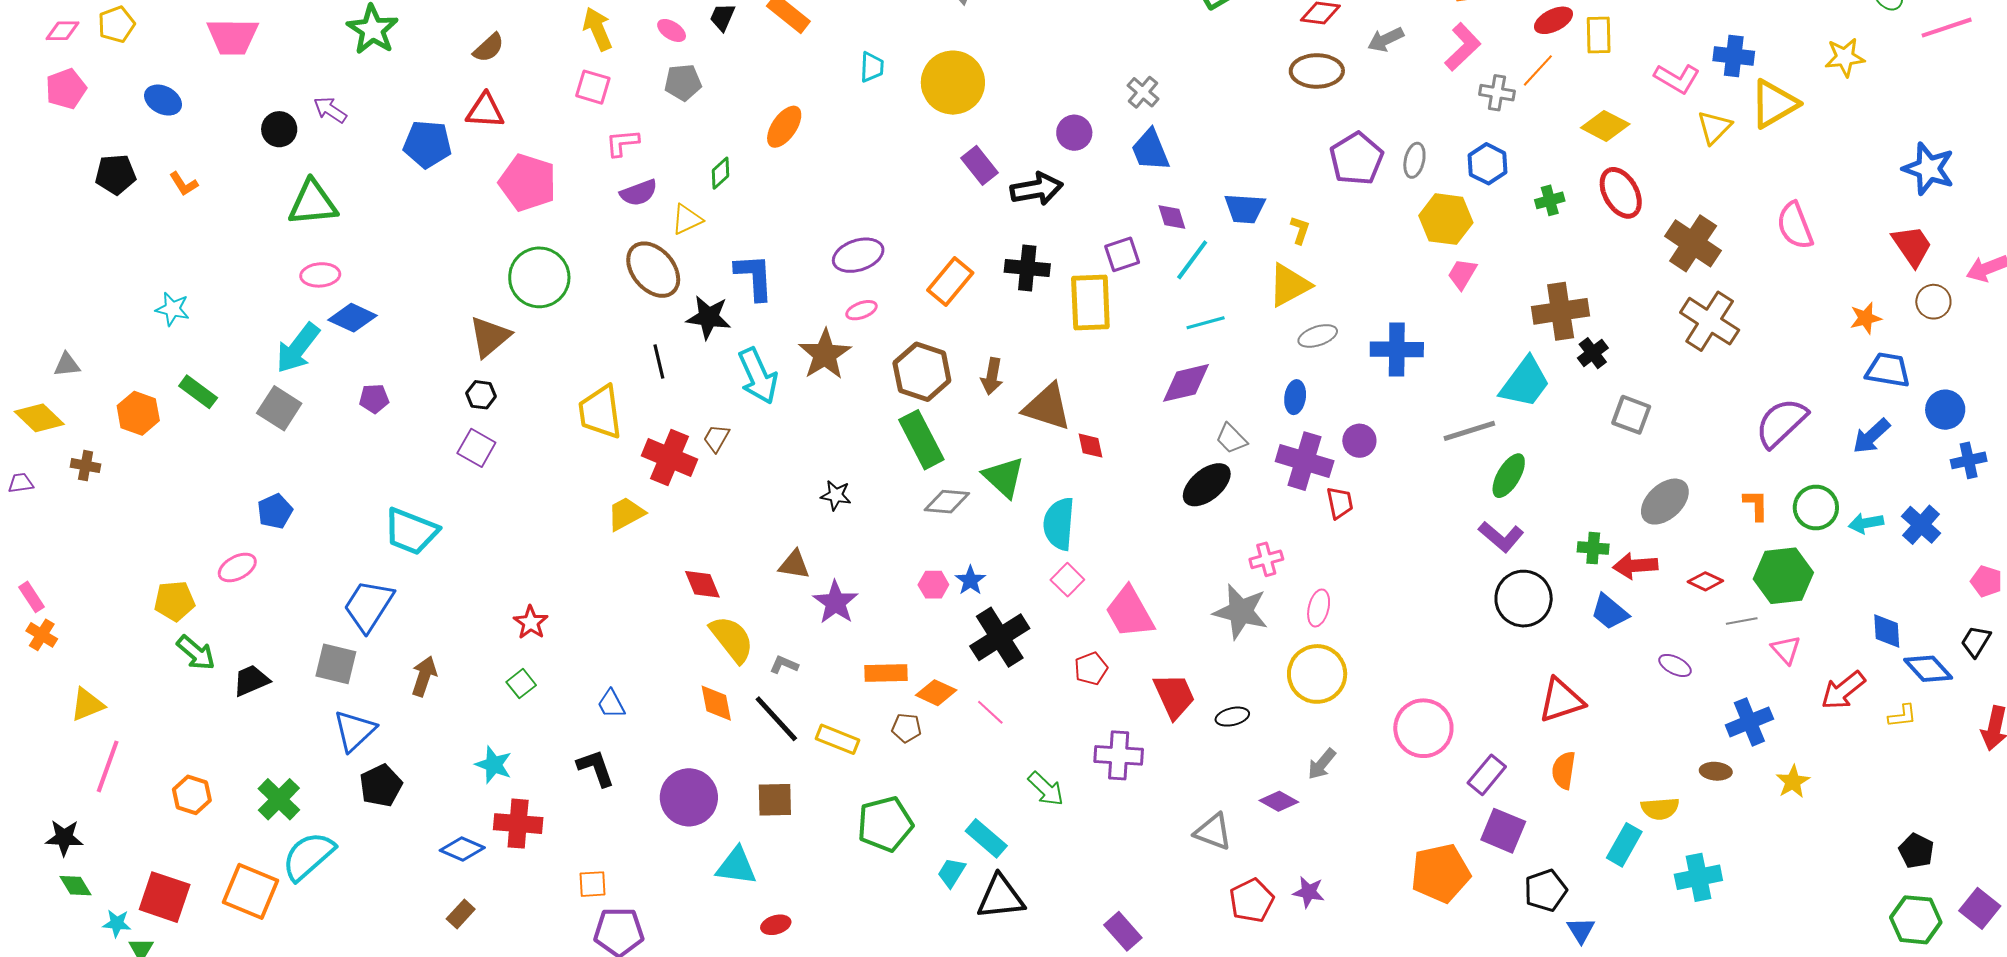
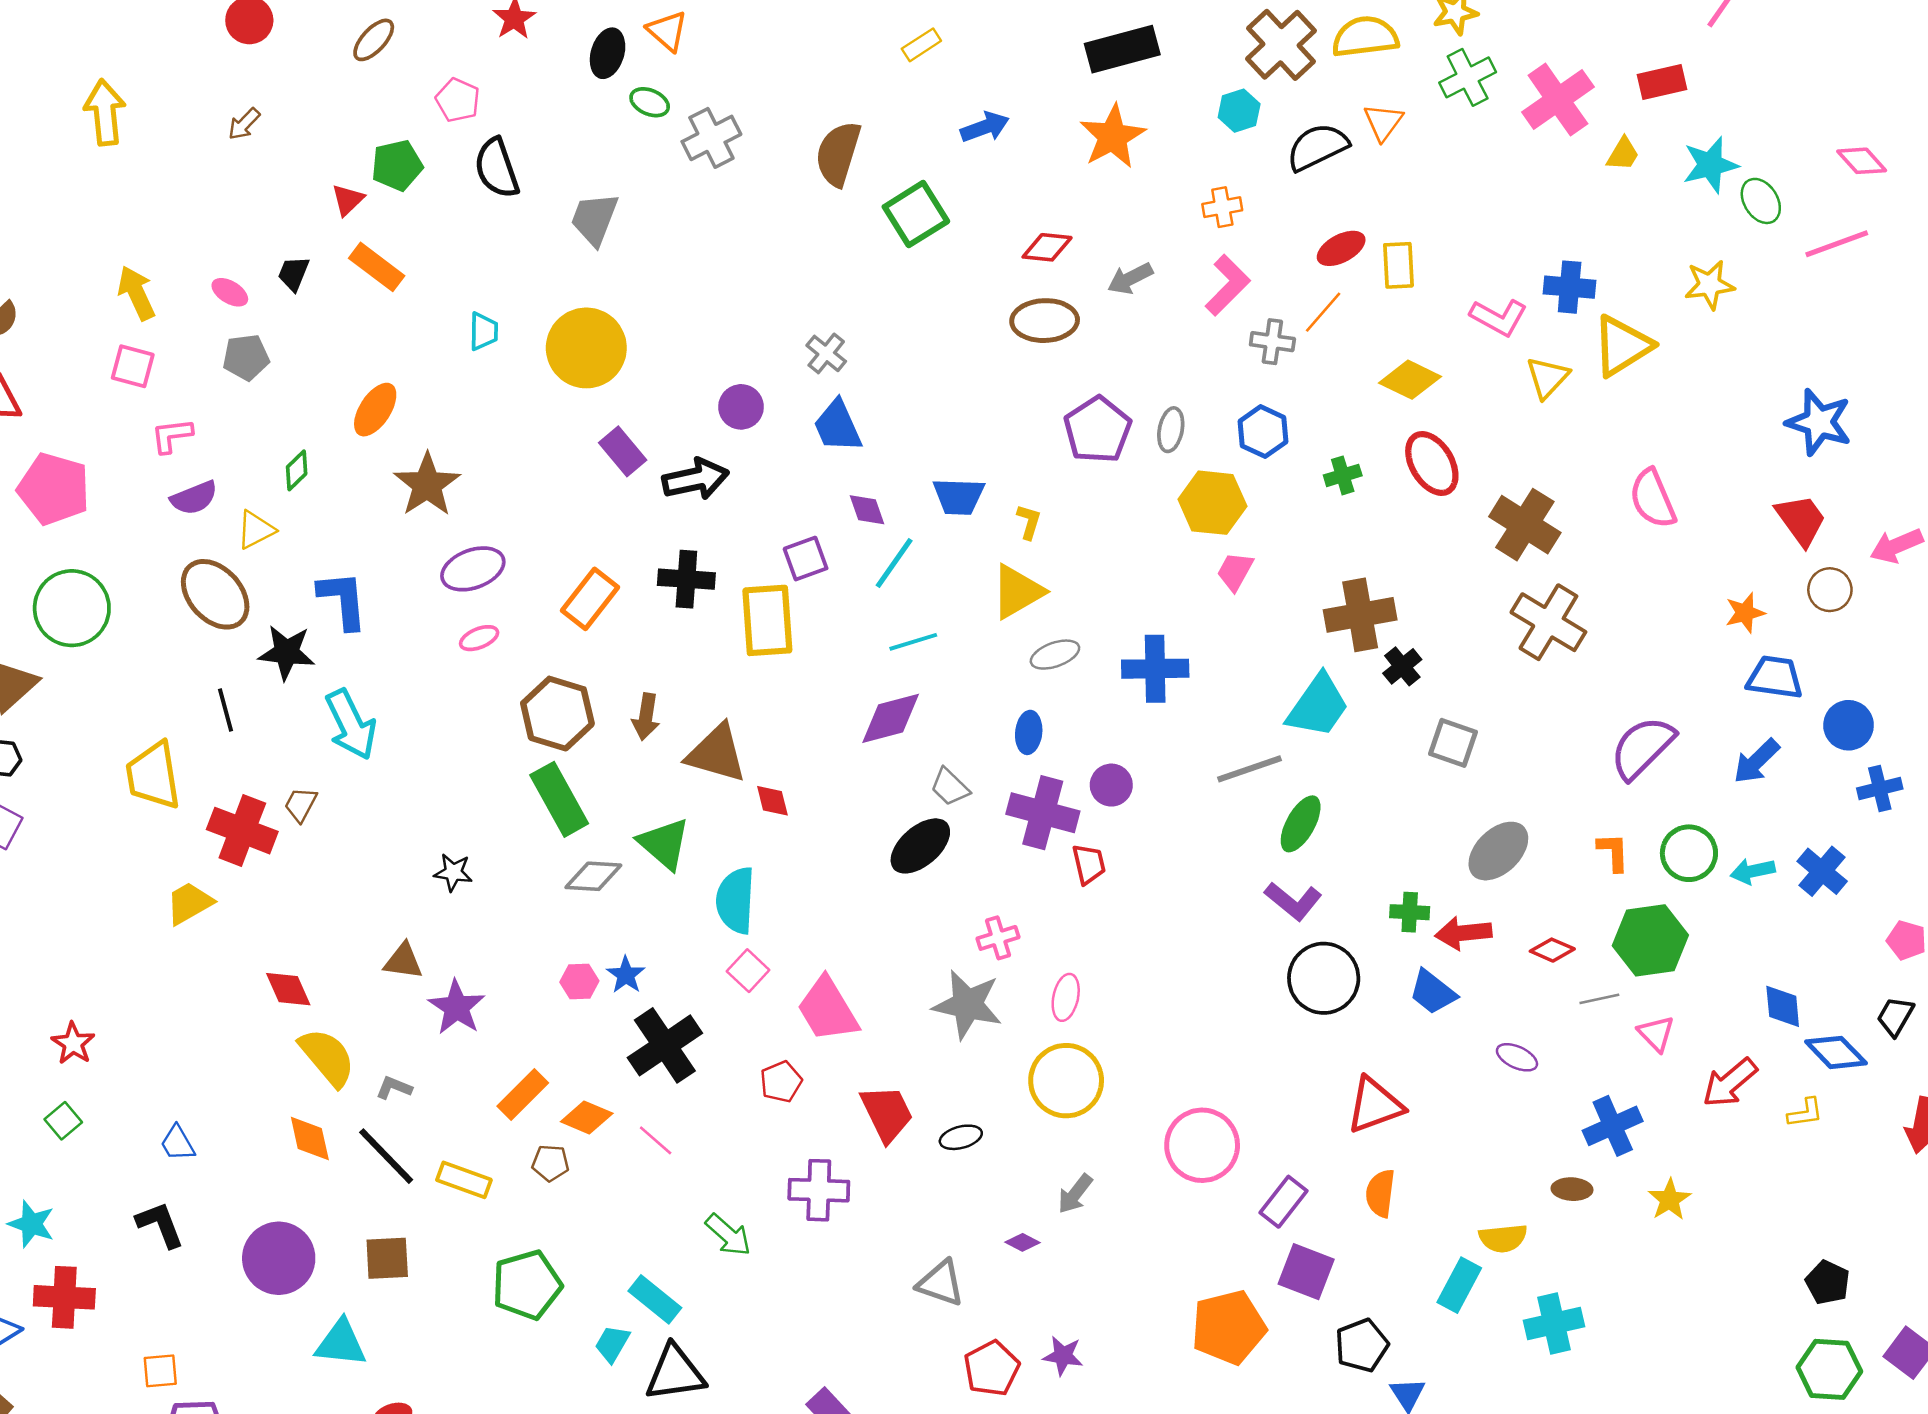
brown star: (825, 354) -> (427, 485), moved
orange rectangle: (886, 673) -> (523, 1095), turned -42
purple diamond: (1279, 801) -> (1023, 1242), size x0.7

